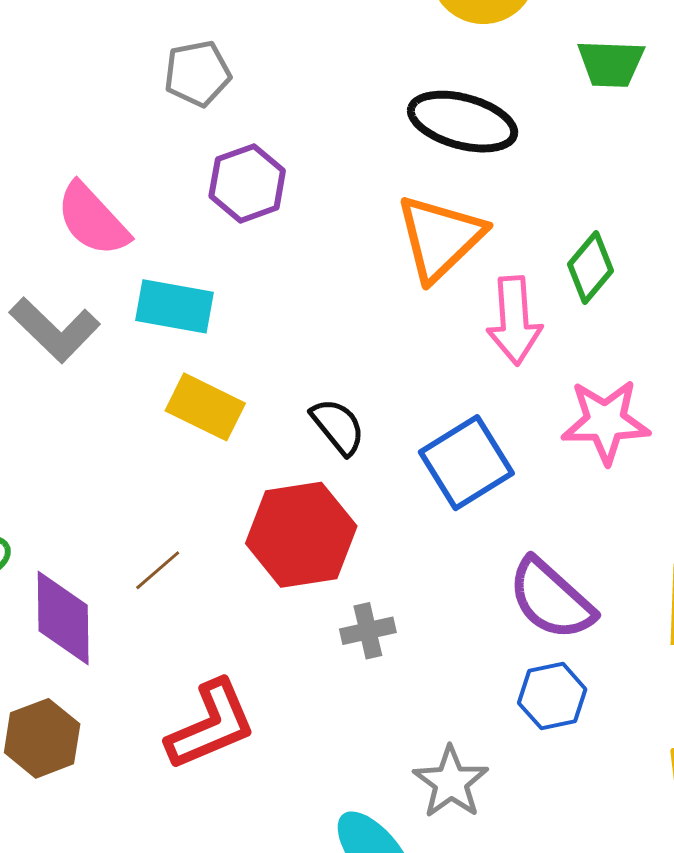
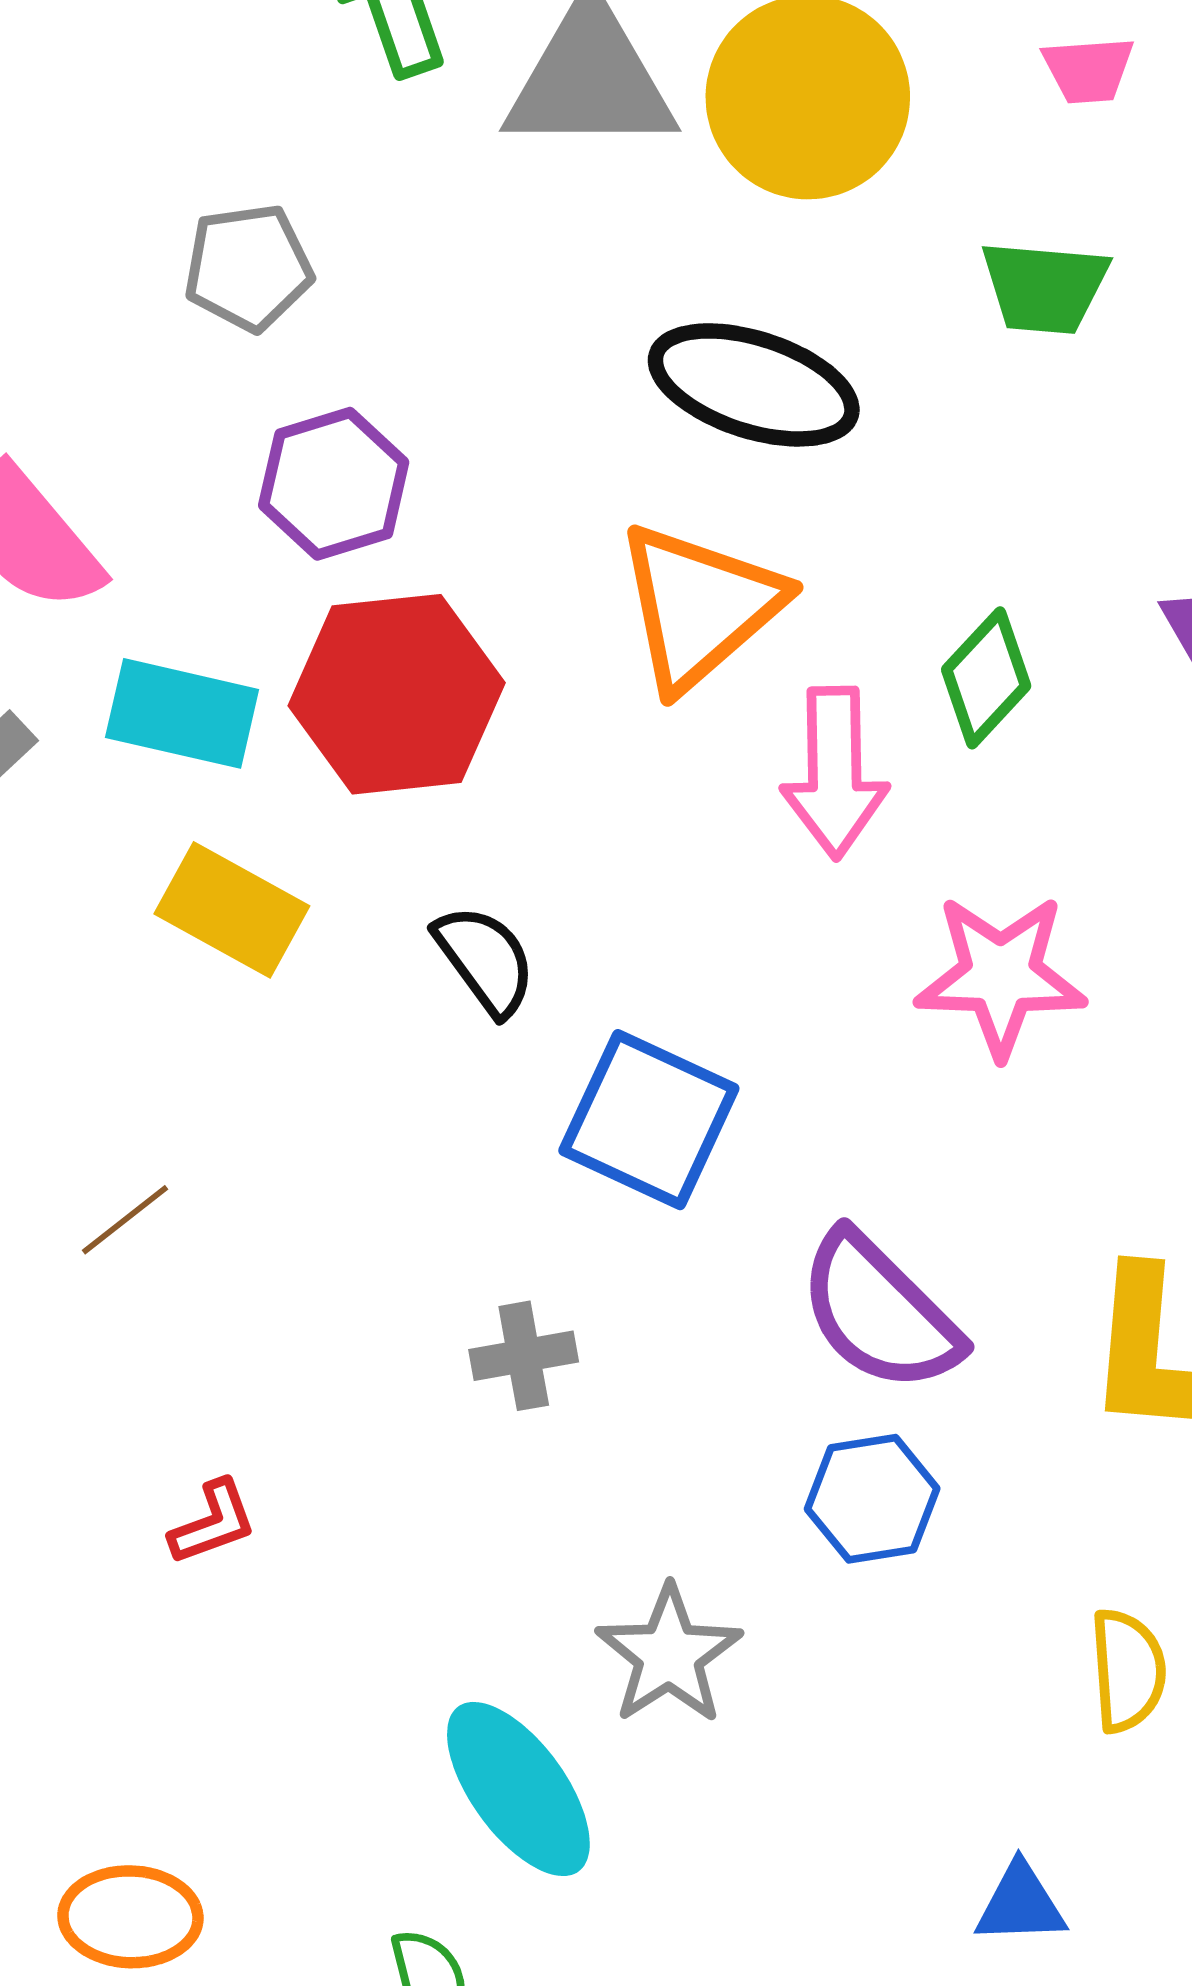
blue square: (466, 463) -> (649, 1120), moved, turned -36
red hexagon: (301, 535) -> (397, 694), moved
red L-shape: (211, 725) -> (213, 1523), size x0.5

